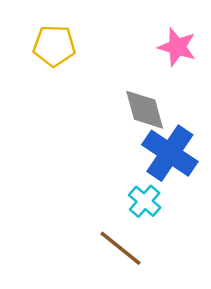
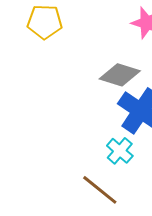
gray diamond: (145, 110) -> (120, 75), turned -57

